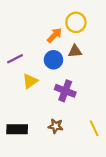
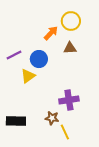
blue circle: (53, 60) -> (39, 59), moved
purple cross: (65, 91) -> (69, 100), moved, turned -30
yellow line: (94, 128) -> (65, 132), moved

